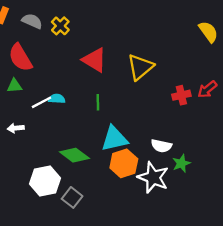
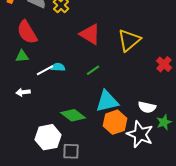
red cross: (181, 95) -> (164, 64), turned -35
green line: (98, 102) -> (93, 70), turned 56
gray square: (72, 197) -> (71, 151), turned -36

